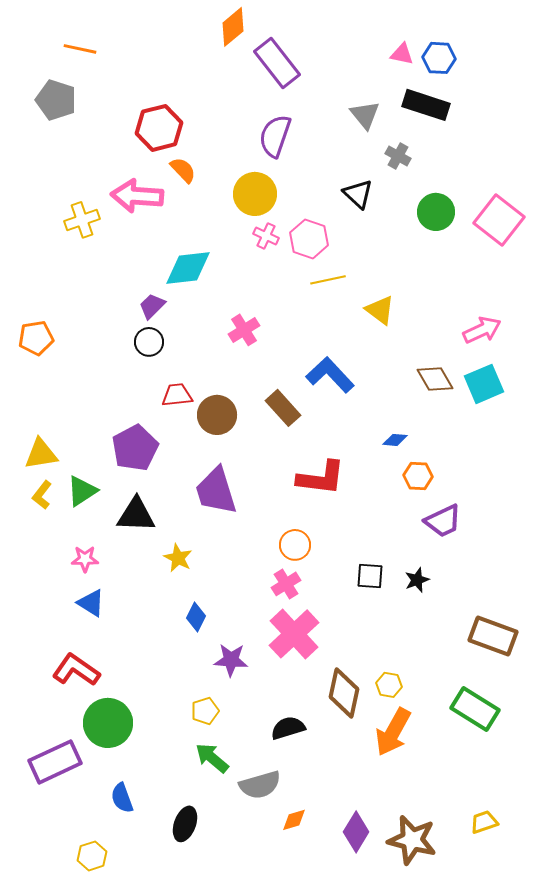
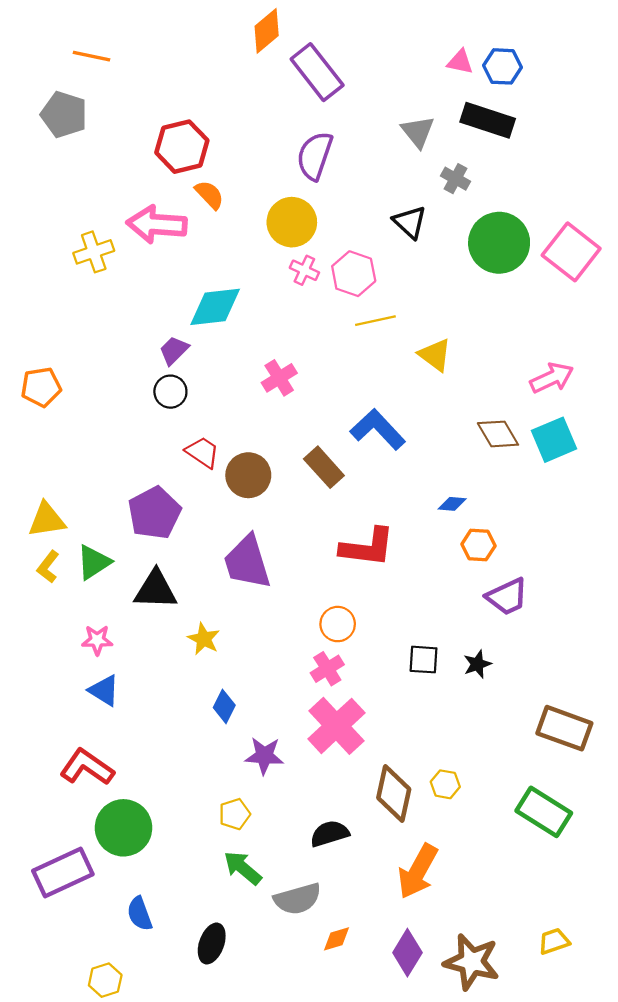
green circle: (436, 212) -> (499, 243), size x1.4
red trapezoid: (177, 395) -> (203, 452), turned 40
orange arrow: (393, 732) -> (418, 871), moved

